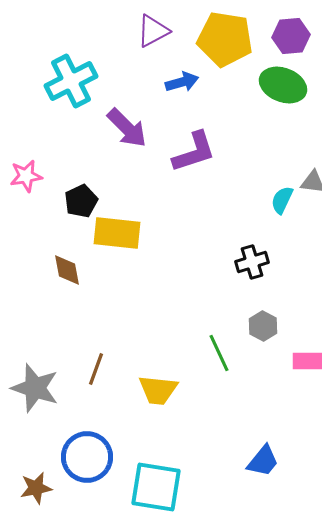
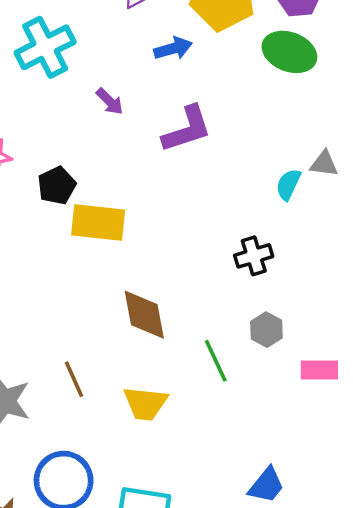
purple arrow: (127, 128) -> (110, 101), size x0.6
brown diamond: (67, 270) -> (144, 315), moved, size x1.4
brown line: (96, 369) -> (74, 379), turned -44

